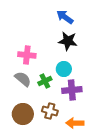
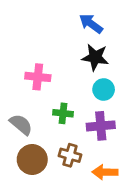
cyan circle: (64, 69) -> (104, 90), moved
gray semicircle: (23, 79) -> (21, 124), moved
green cross: (45, 81) -> (63, 113), turned 32

